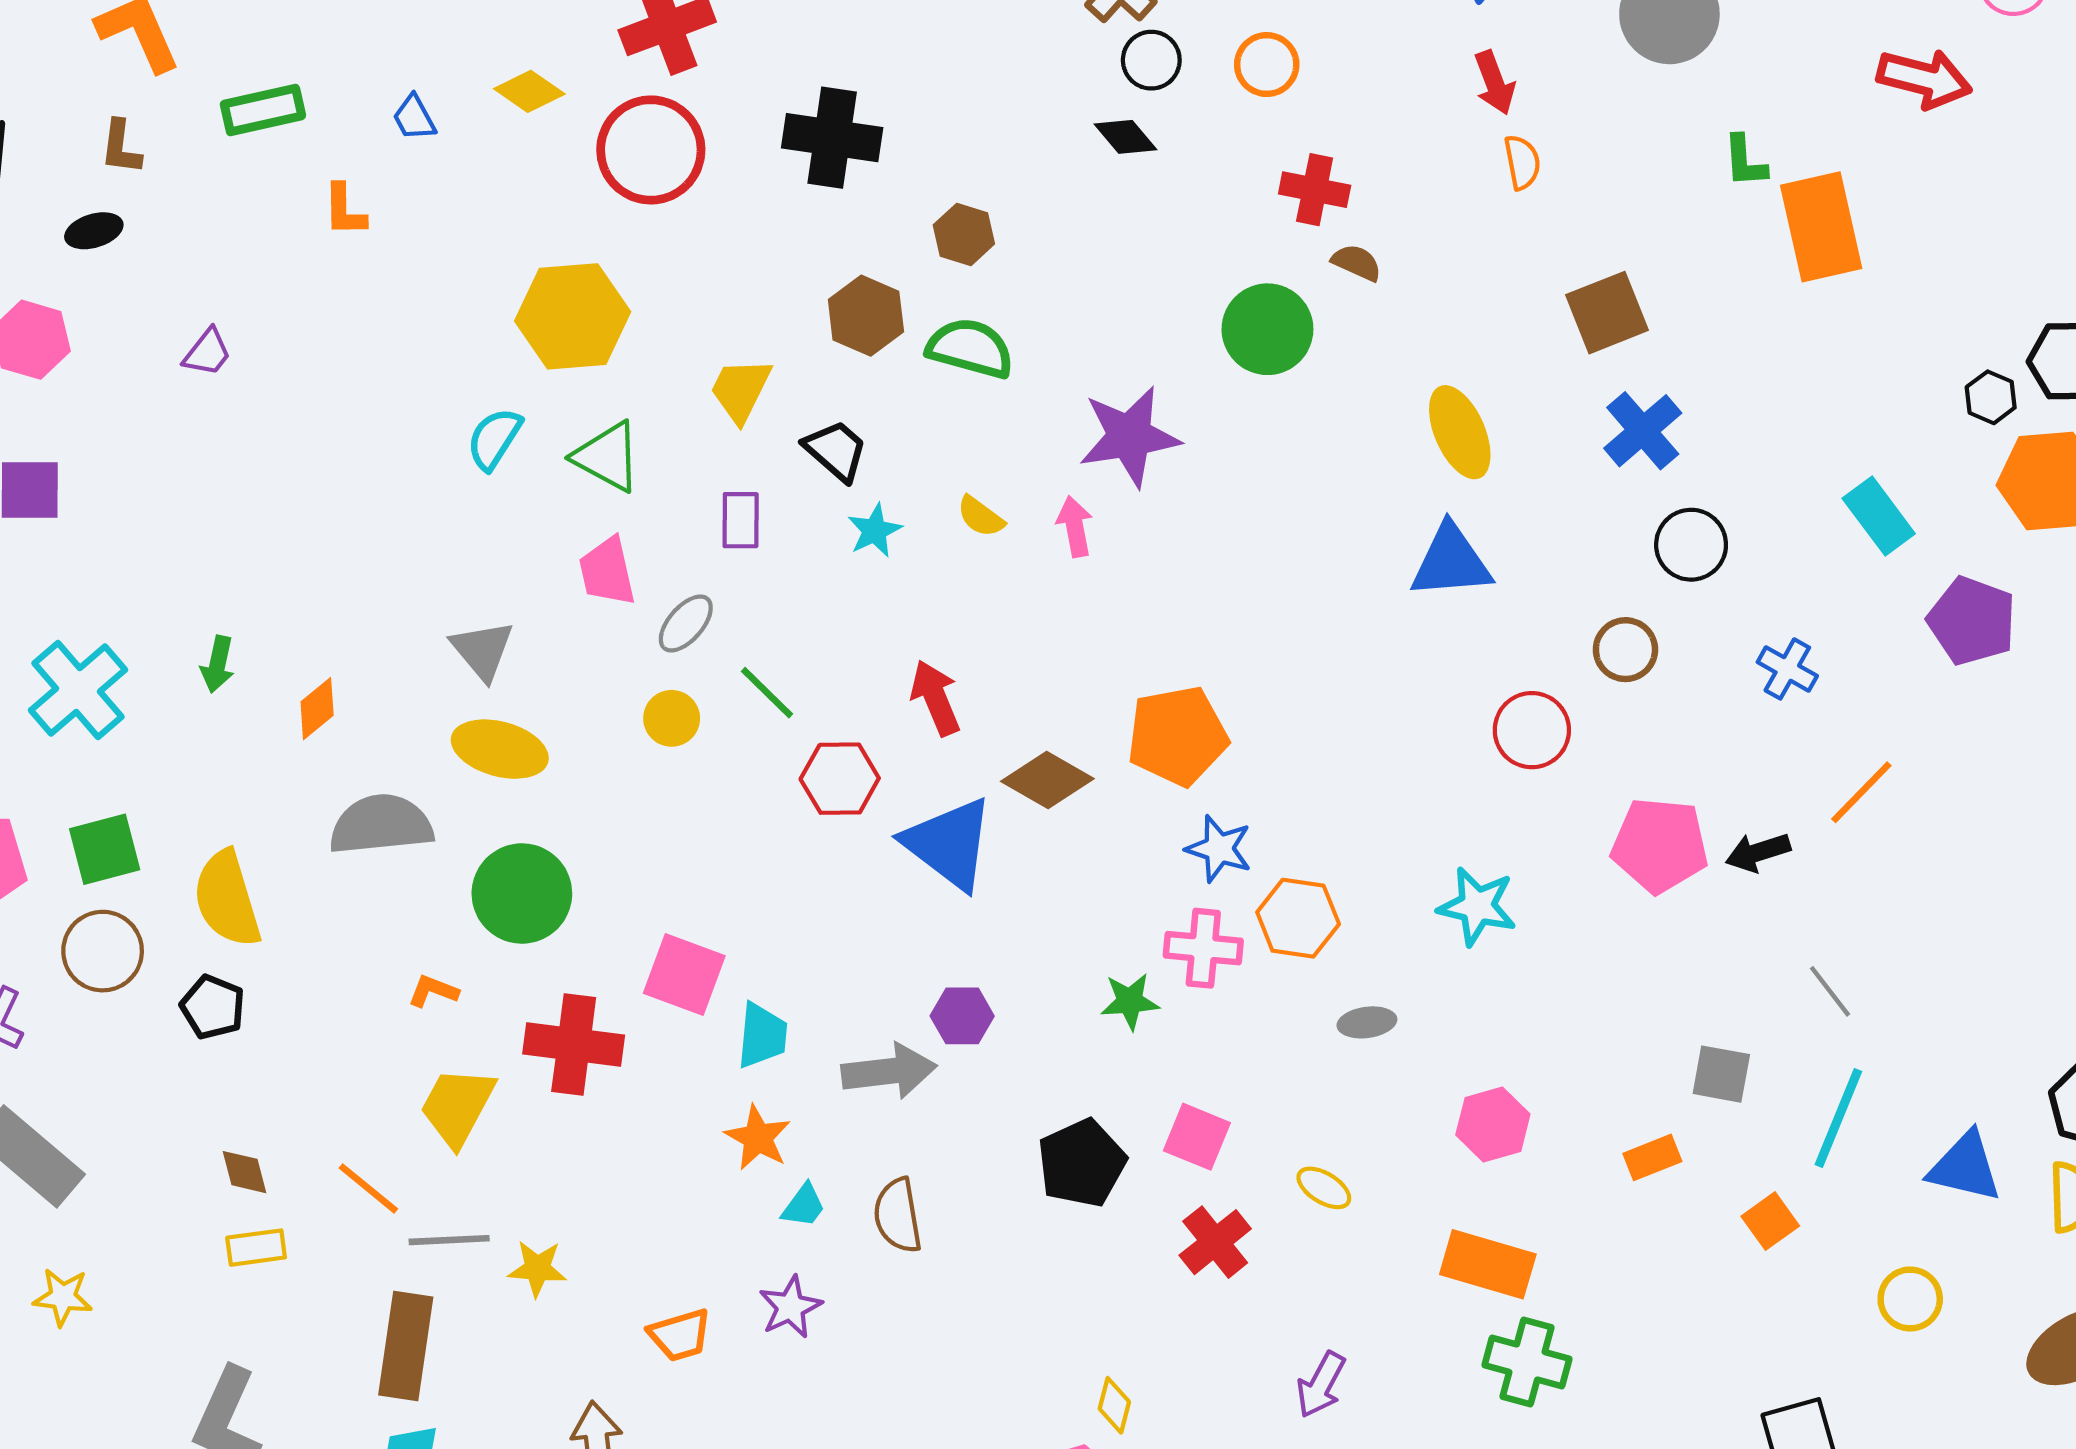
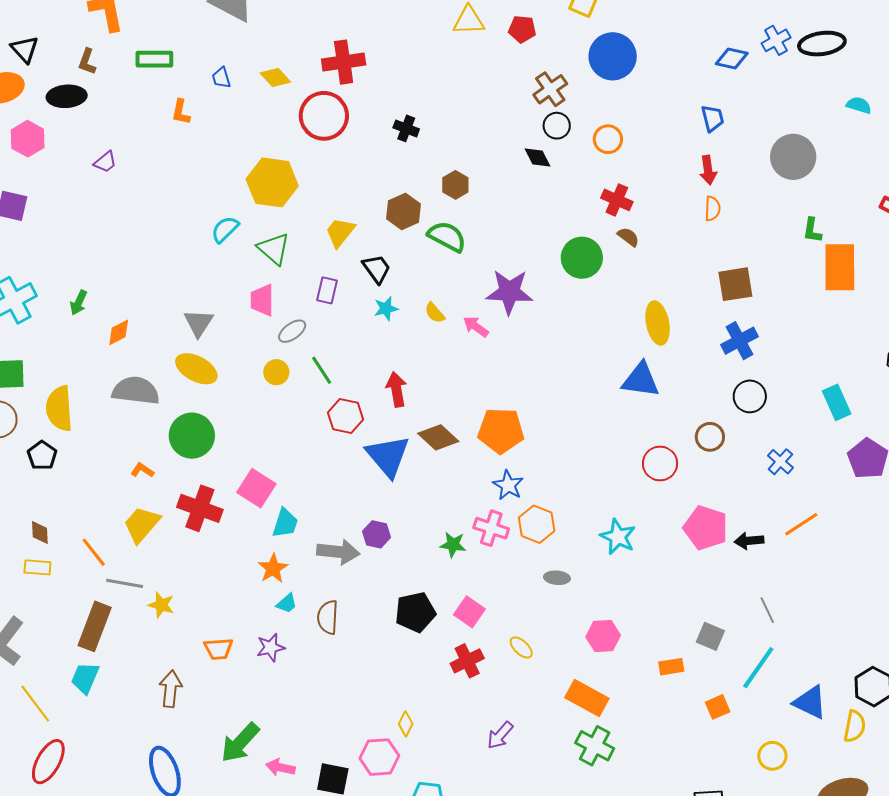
black cross: (832, 138) -> (406, 128), size x0.6
black ellipse: (94, 231) -> (67, 96), size x1.5
pink arrow: (1075, 526) -> (476, 327), turned -56

